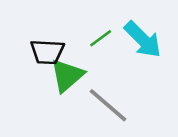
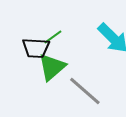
green line: (101, 38) -> (53, 37), moved

